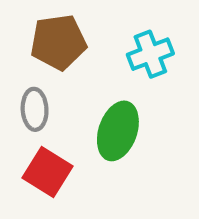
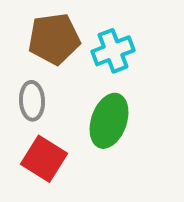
cyan cross: (150, 54) -> (113, 51), moved

